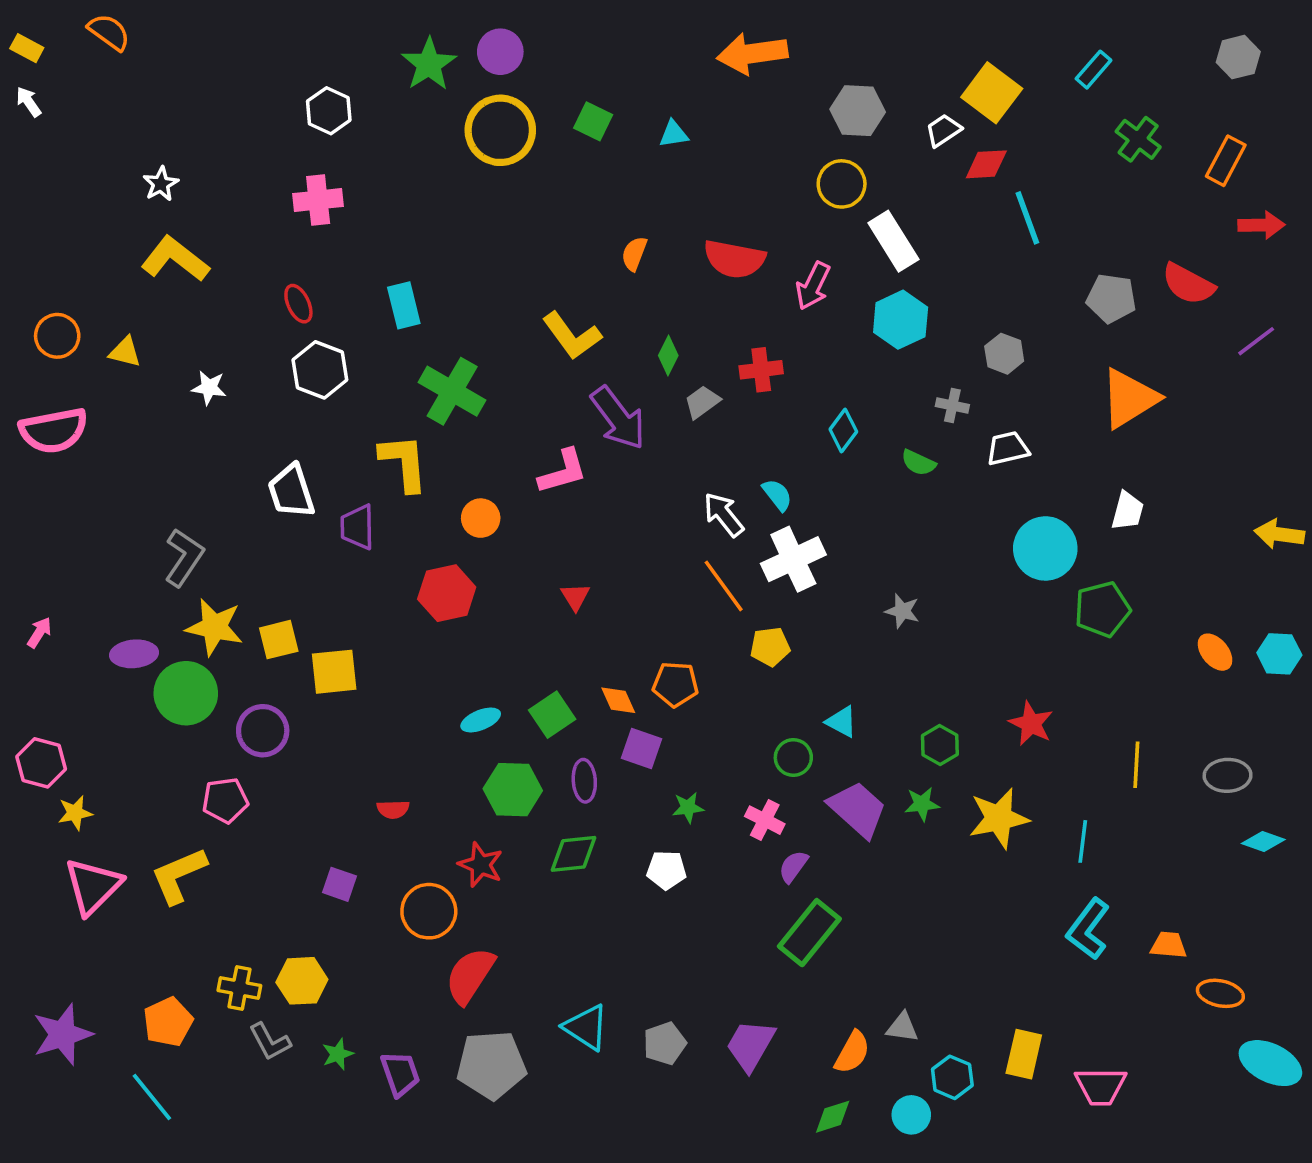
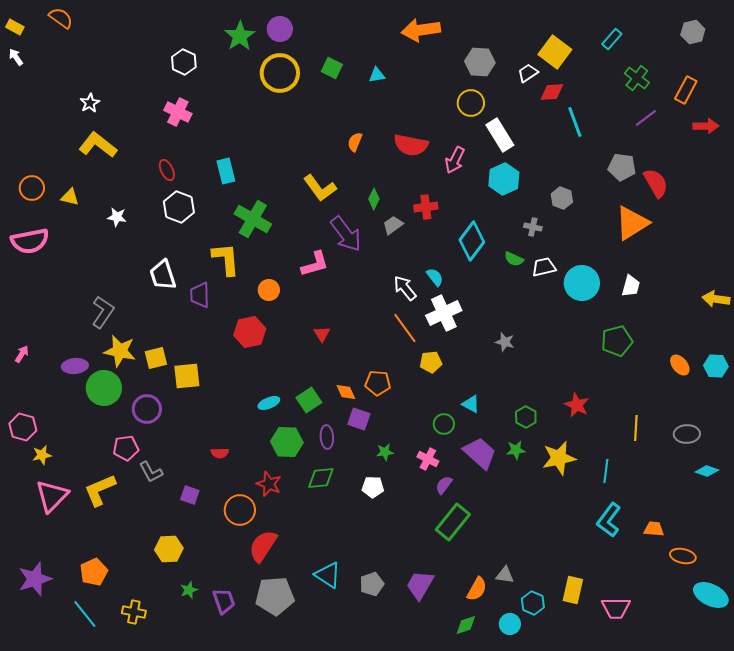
pink cross: (318, 200) -> (178, 112), turned 32
red semicircle: (1188, 284) -> (656, 183), moved, turned -148
purple line: (1256, 341) -> (646, 118), moved
cyan diamond: (843, 431) -> (472, 241), size x1.6
white trapezoid: (1008, 448) -> (544, 267), moved
cyan circle: (1045, 548) -> (582, 283), moved
yellow cross: (239, 988) -> (134, 612), moved
gray L-shape: (270, 1042) -> (151, 472), moved

